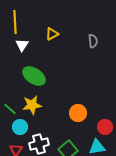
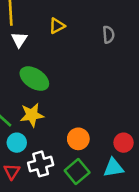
orange circle: (78, 113) -> (78, 139), moved

